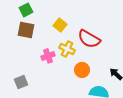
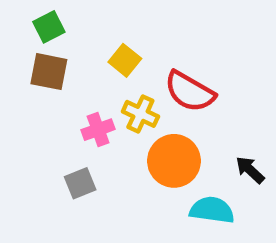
orange circle: (82, 70) -> (174, 161), size x1.5
gray square: (21, 82) -> (80, 183), moved

